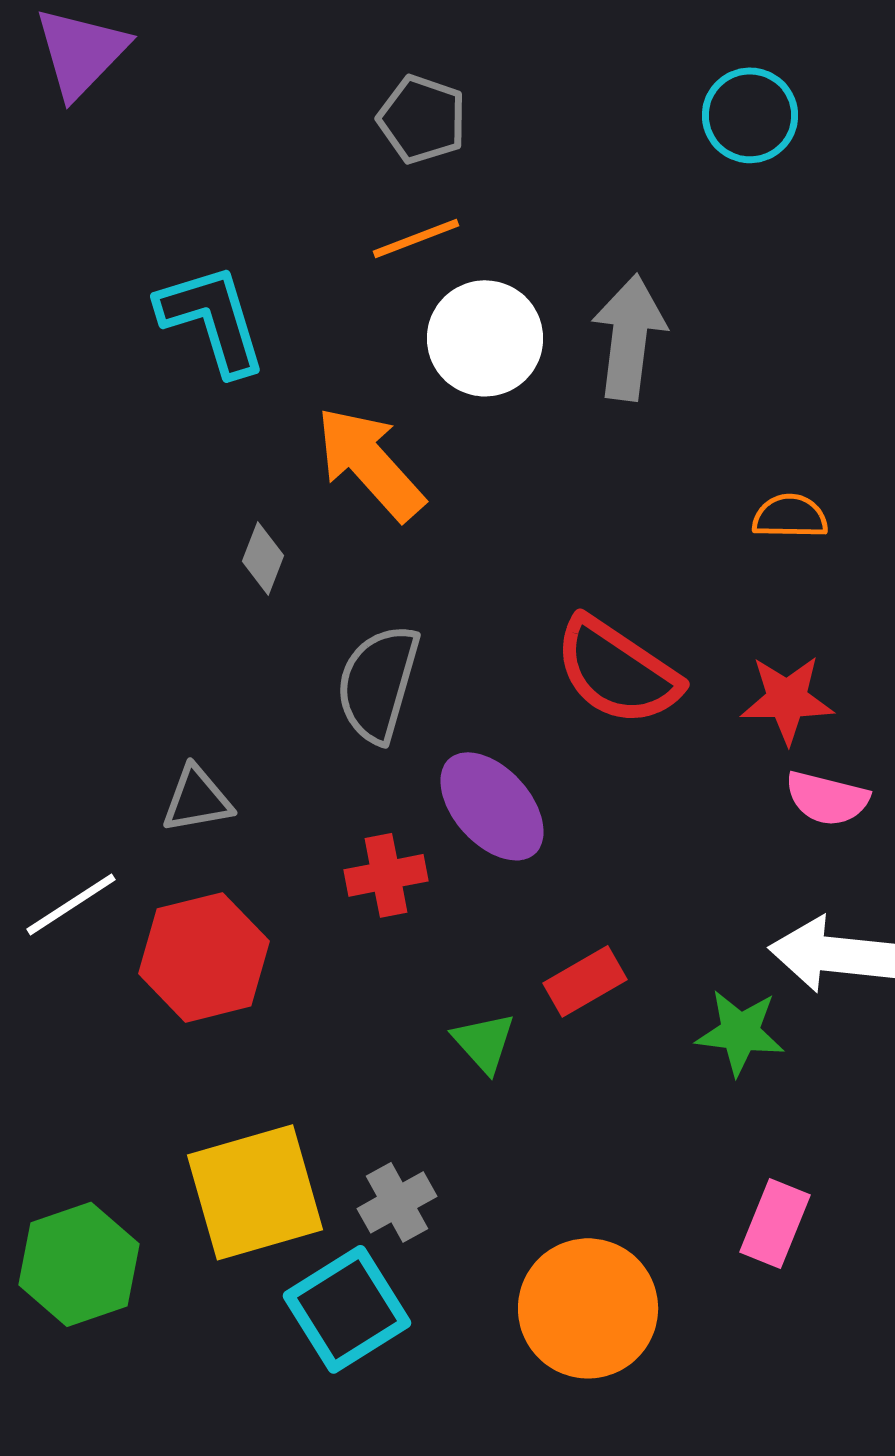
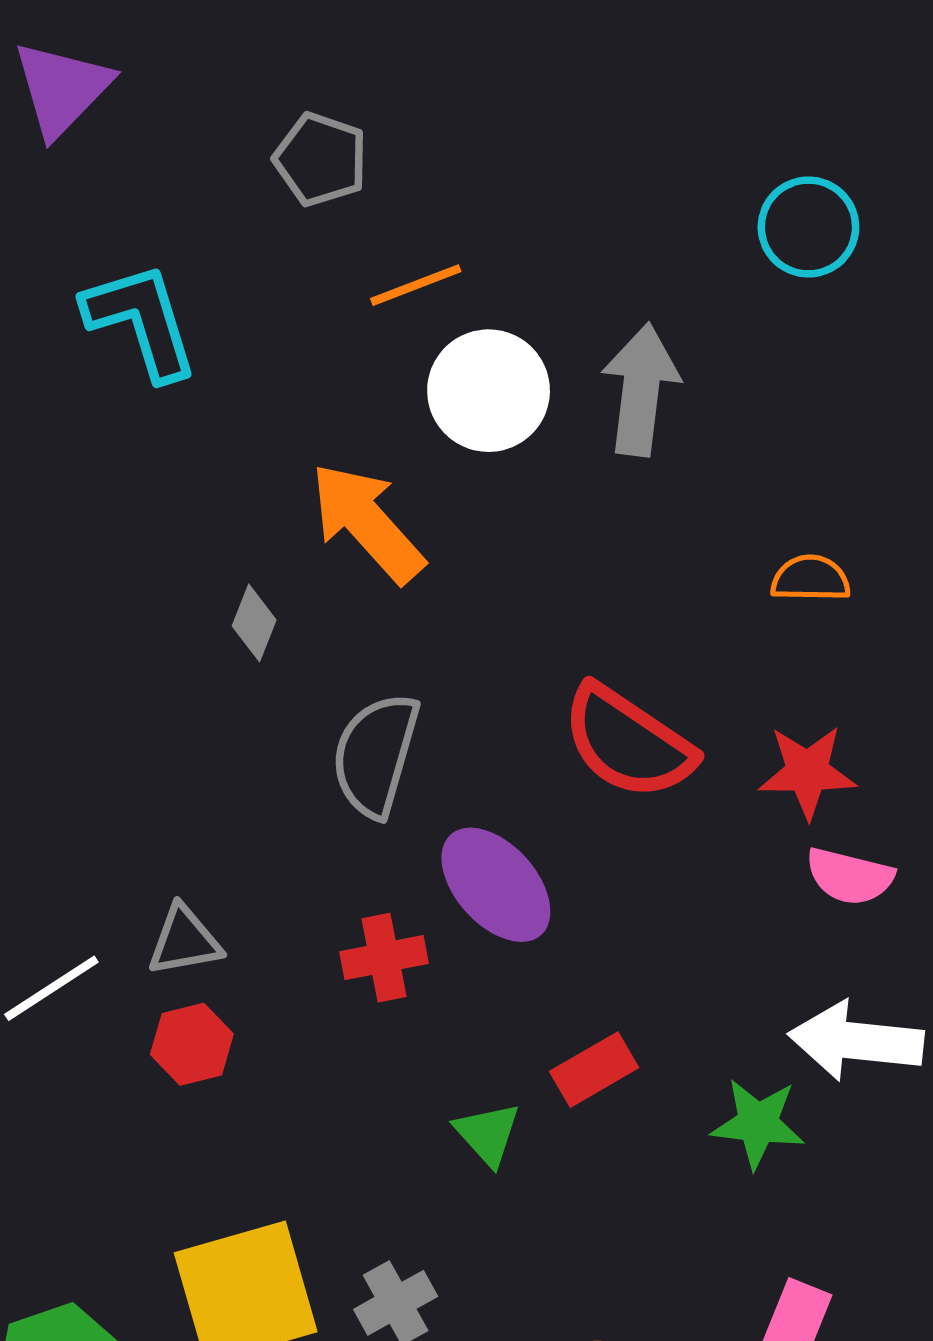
cyan circle: (750, 115) -> (808, 227), moved
gray pentagon: (422, 119) -> (321, 159), moved
cyan L-shape: (212, 319) -> (141, 321), moved
gray triangle: (197, 799) -> (184, 941), moved
red hexagon: (204, 957) -> (192, 1044), size x0.6

